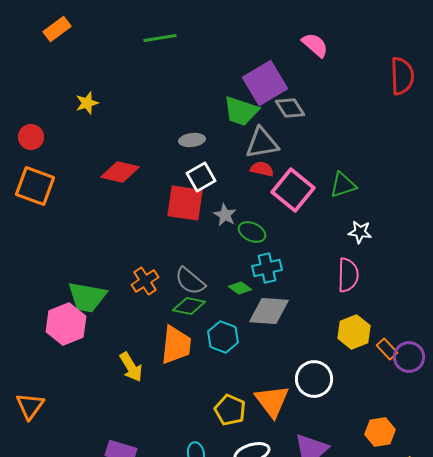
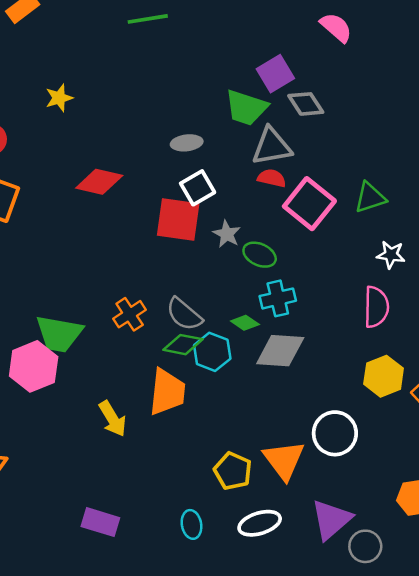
purple square: (265, 83) -> (275, 74), size x0.7
cyan hexagon: (223, 337) -> (212, 352), moved

